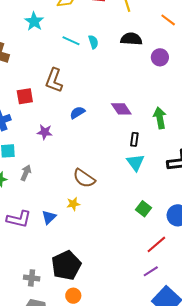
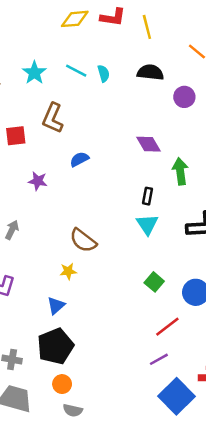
cyan star: (34, 21) -> (34, 73), moved
purple diamond: (121, 109) -> (149, 144), moved
blue triangle: (49, 217) -> (56, 306), moved

